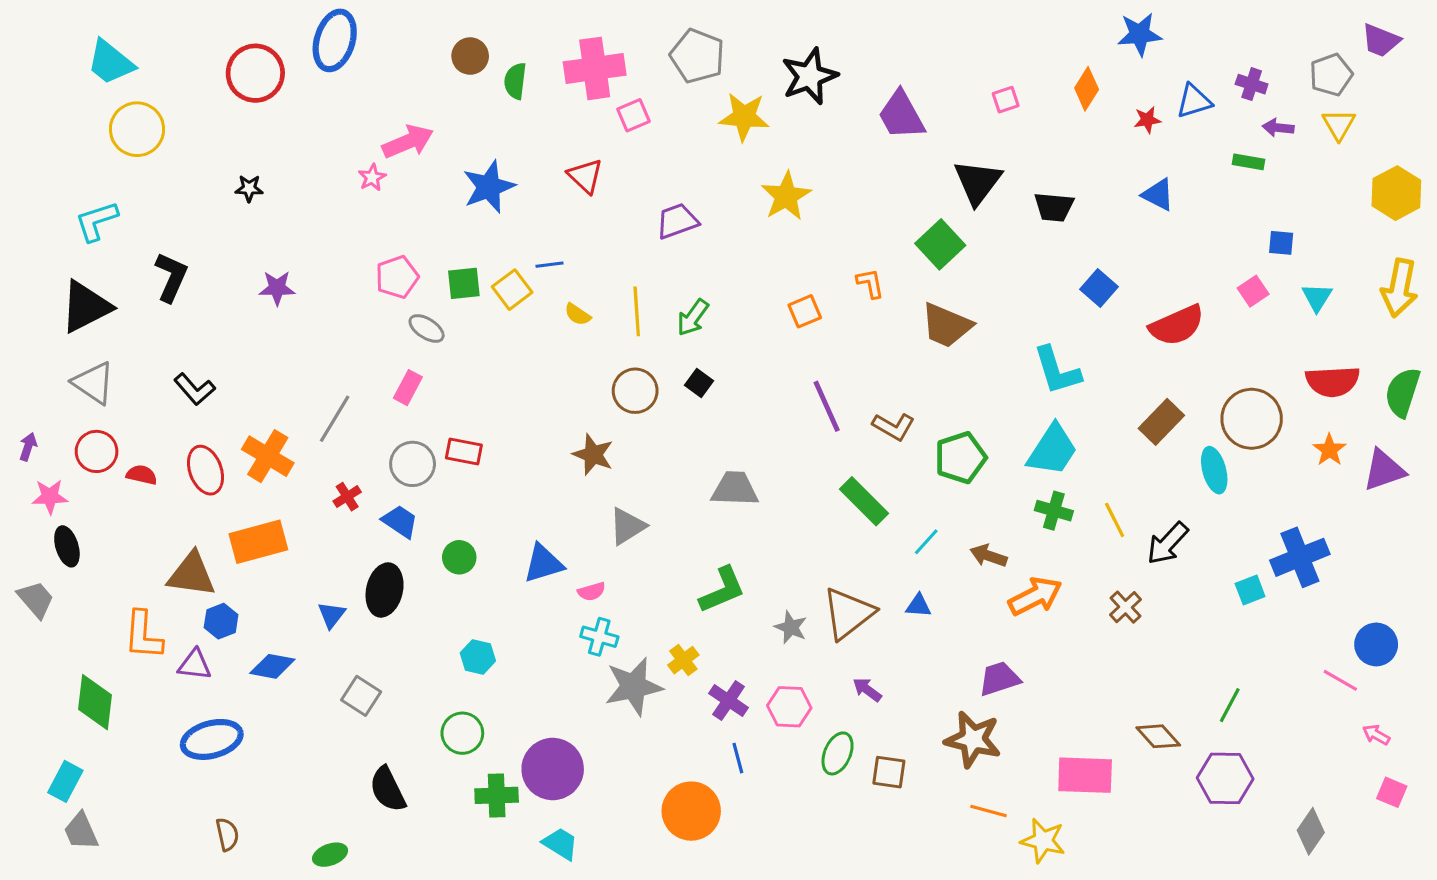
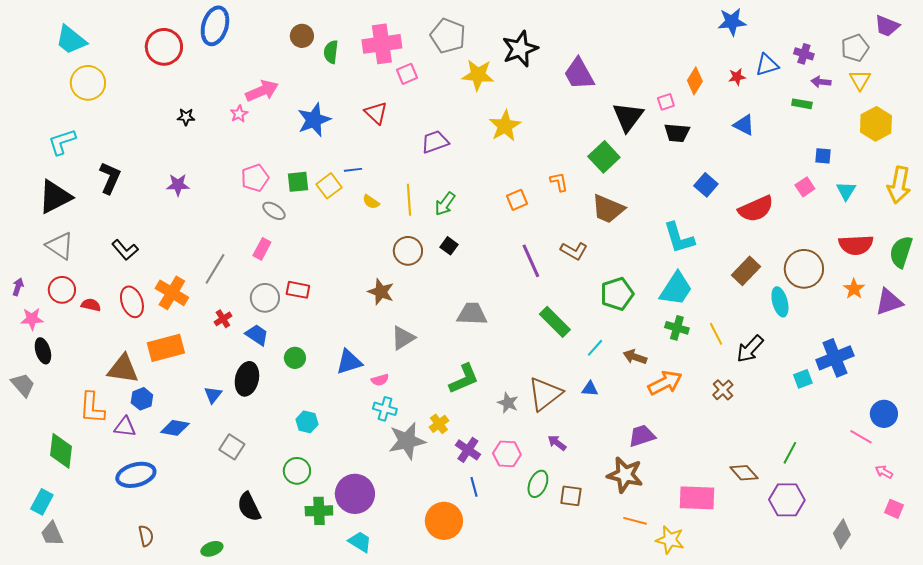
orange diamond: (1087, 89) -> (695, 81), moved
pink square: (1006, 100) -> (666, 102), moved
black star: (249, 188) -> (186, 117), moved
yellow hexagon: (1396, 193) -> (876, 124), moved
brown L-shape: (894, 427) -> (574, 251), moved

